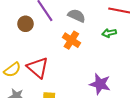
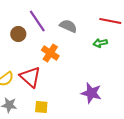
orange cross: (71, 40) -> (50, 53), moved

